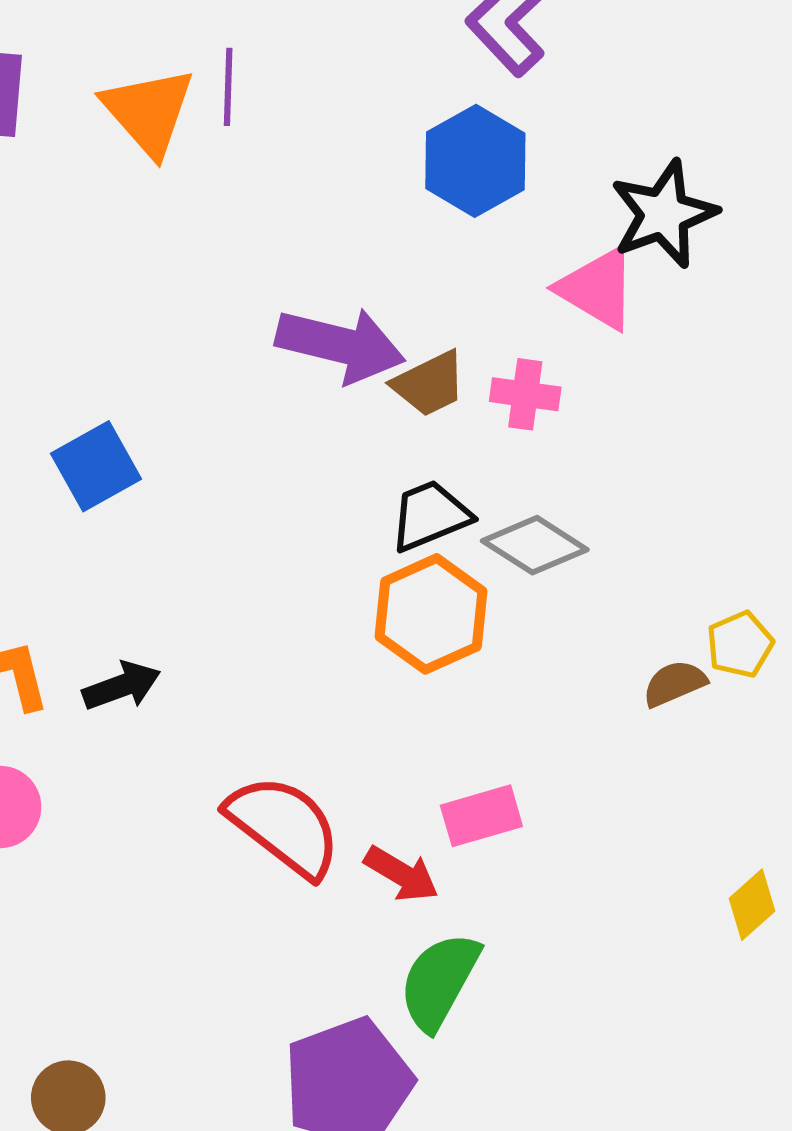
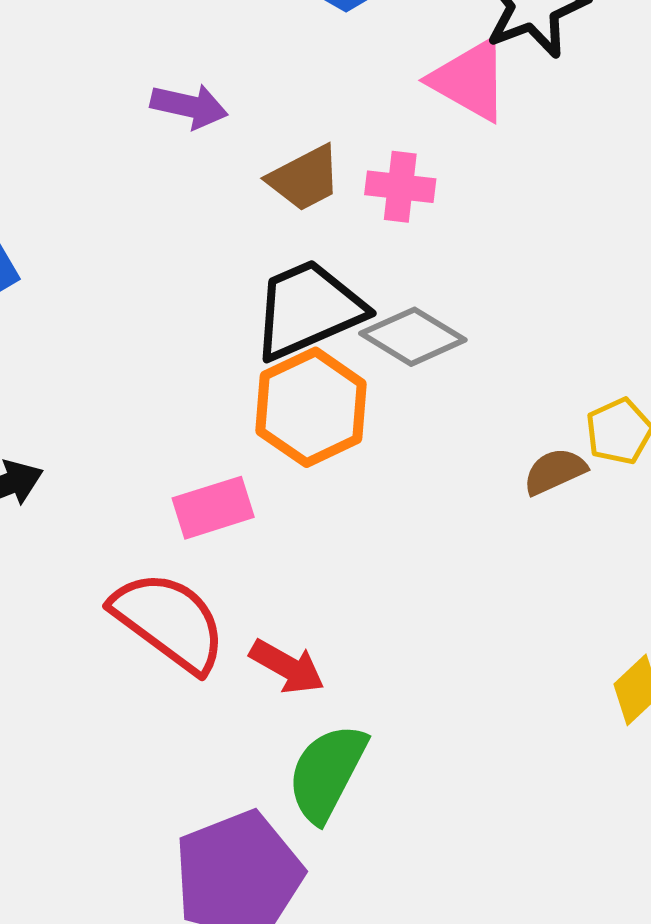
purple arrow: (340, 345) -> (189, 106), moved, size x0.6
black trapezoid: (430, 516) -> (308, 309), size x1.4
pink rectangle: (481, 816) -> (213, 508), moved

